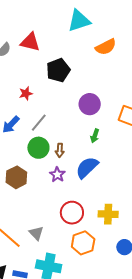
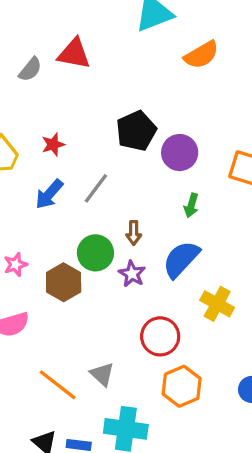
black pentagon: (58, 70) -> (136, 131), moved
red star: (26, 93) -> (53, 145), moved
green circle: (38, 148) -> (95, 253), moved
yellow cross: (108, 214) -> (217, 304), moved, turned 30

